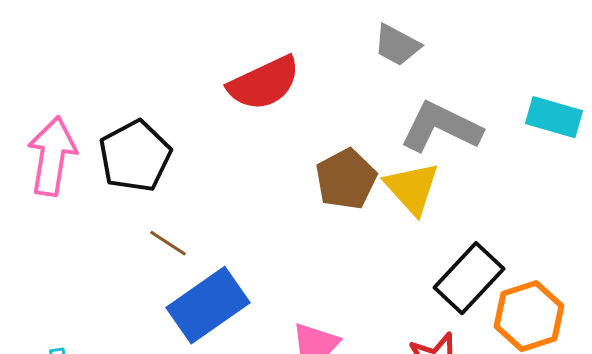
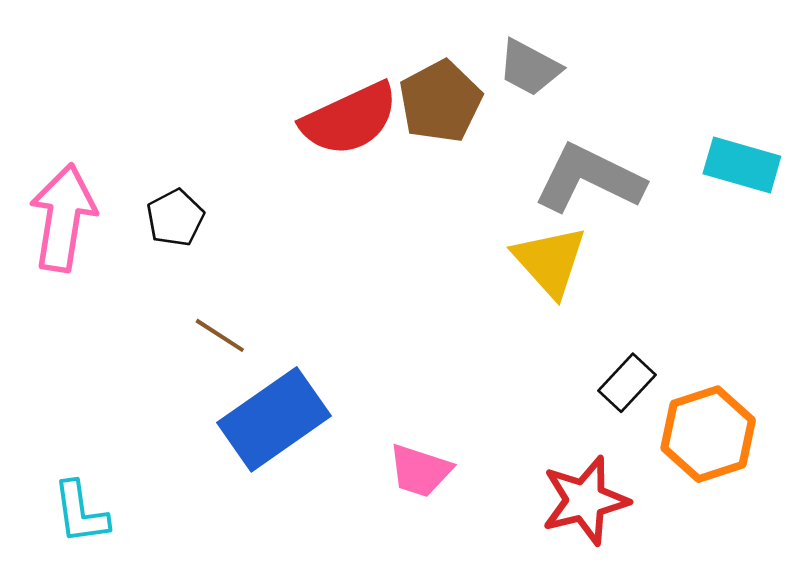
black pentagon: (135, 156) -> (175, 218), size x0.6
brown pentagon: (346, 179) -> (440, 101), moved
black rectangle: (469, 278) -> (627, 383), size x0.6

